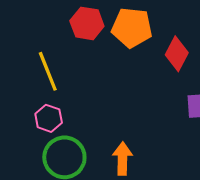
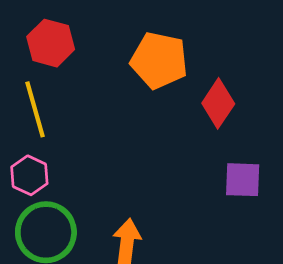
red hexagon: (87, 23) -> (51, 43), moved

